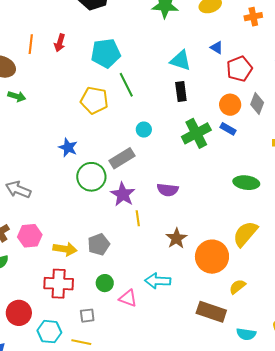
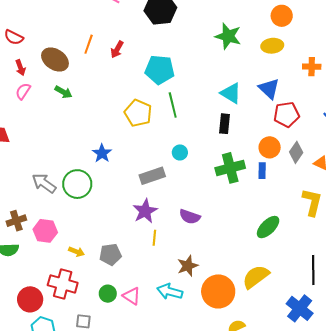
blue triangle: (217, 48) -> (269, 89), size x1.6
blue rectangle: (228, 129) -> (262, 171), turned 49
green circle: (91, 177) -> (77, 184), moved
green ellipse: (246, 183) -> (268, 227), turned -65
yellow arrow: (65, 249) -> (76, 252), size x0.7
cyan arrow: (158, 281) -> (170, 291), moved
pink triangle: (128, 298) -> (132, 296), moved
red circle: (19, 313) -> (30, 299), moved

